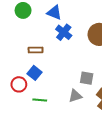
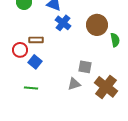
red circle: (19, 84) -> (20, 50), moved
green line: (40, 100) -> (31, 88), moved

